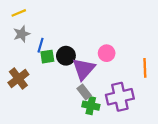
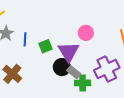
black circle: (66, 56) -> (62, 67), moved
green square: (47, 57) -> (45, 46), moved

